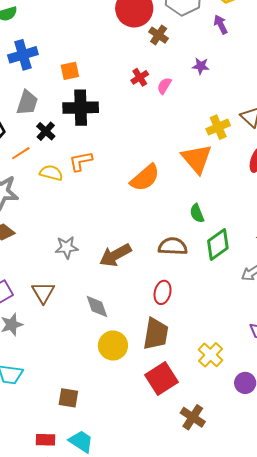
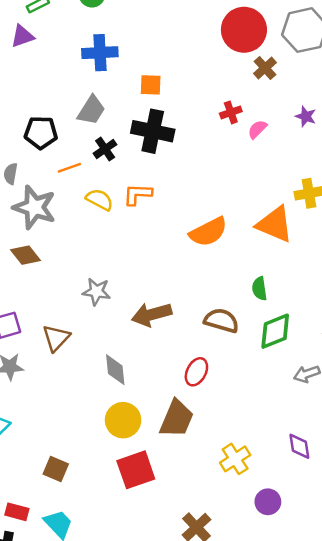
orange triangle: (197, 159) -> (275, 224), turned -40
red square: (162, 379) -> (136, 470), moved

